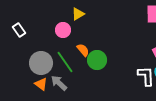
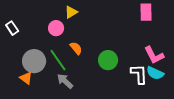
green circle: (97, 60) -> (108, 60), moved
gray arrow: (59, 83) -> (65, 81), moved
orange triangle: (41, 84) -> (26, 78), moved

